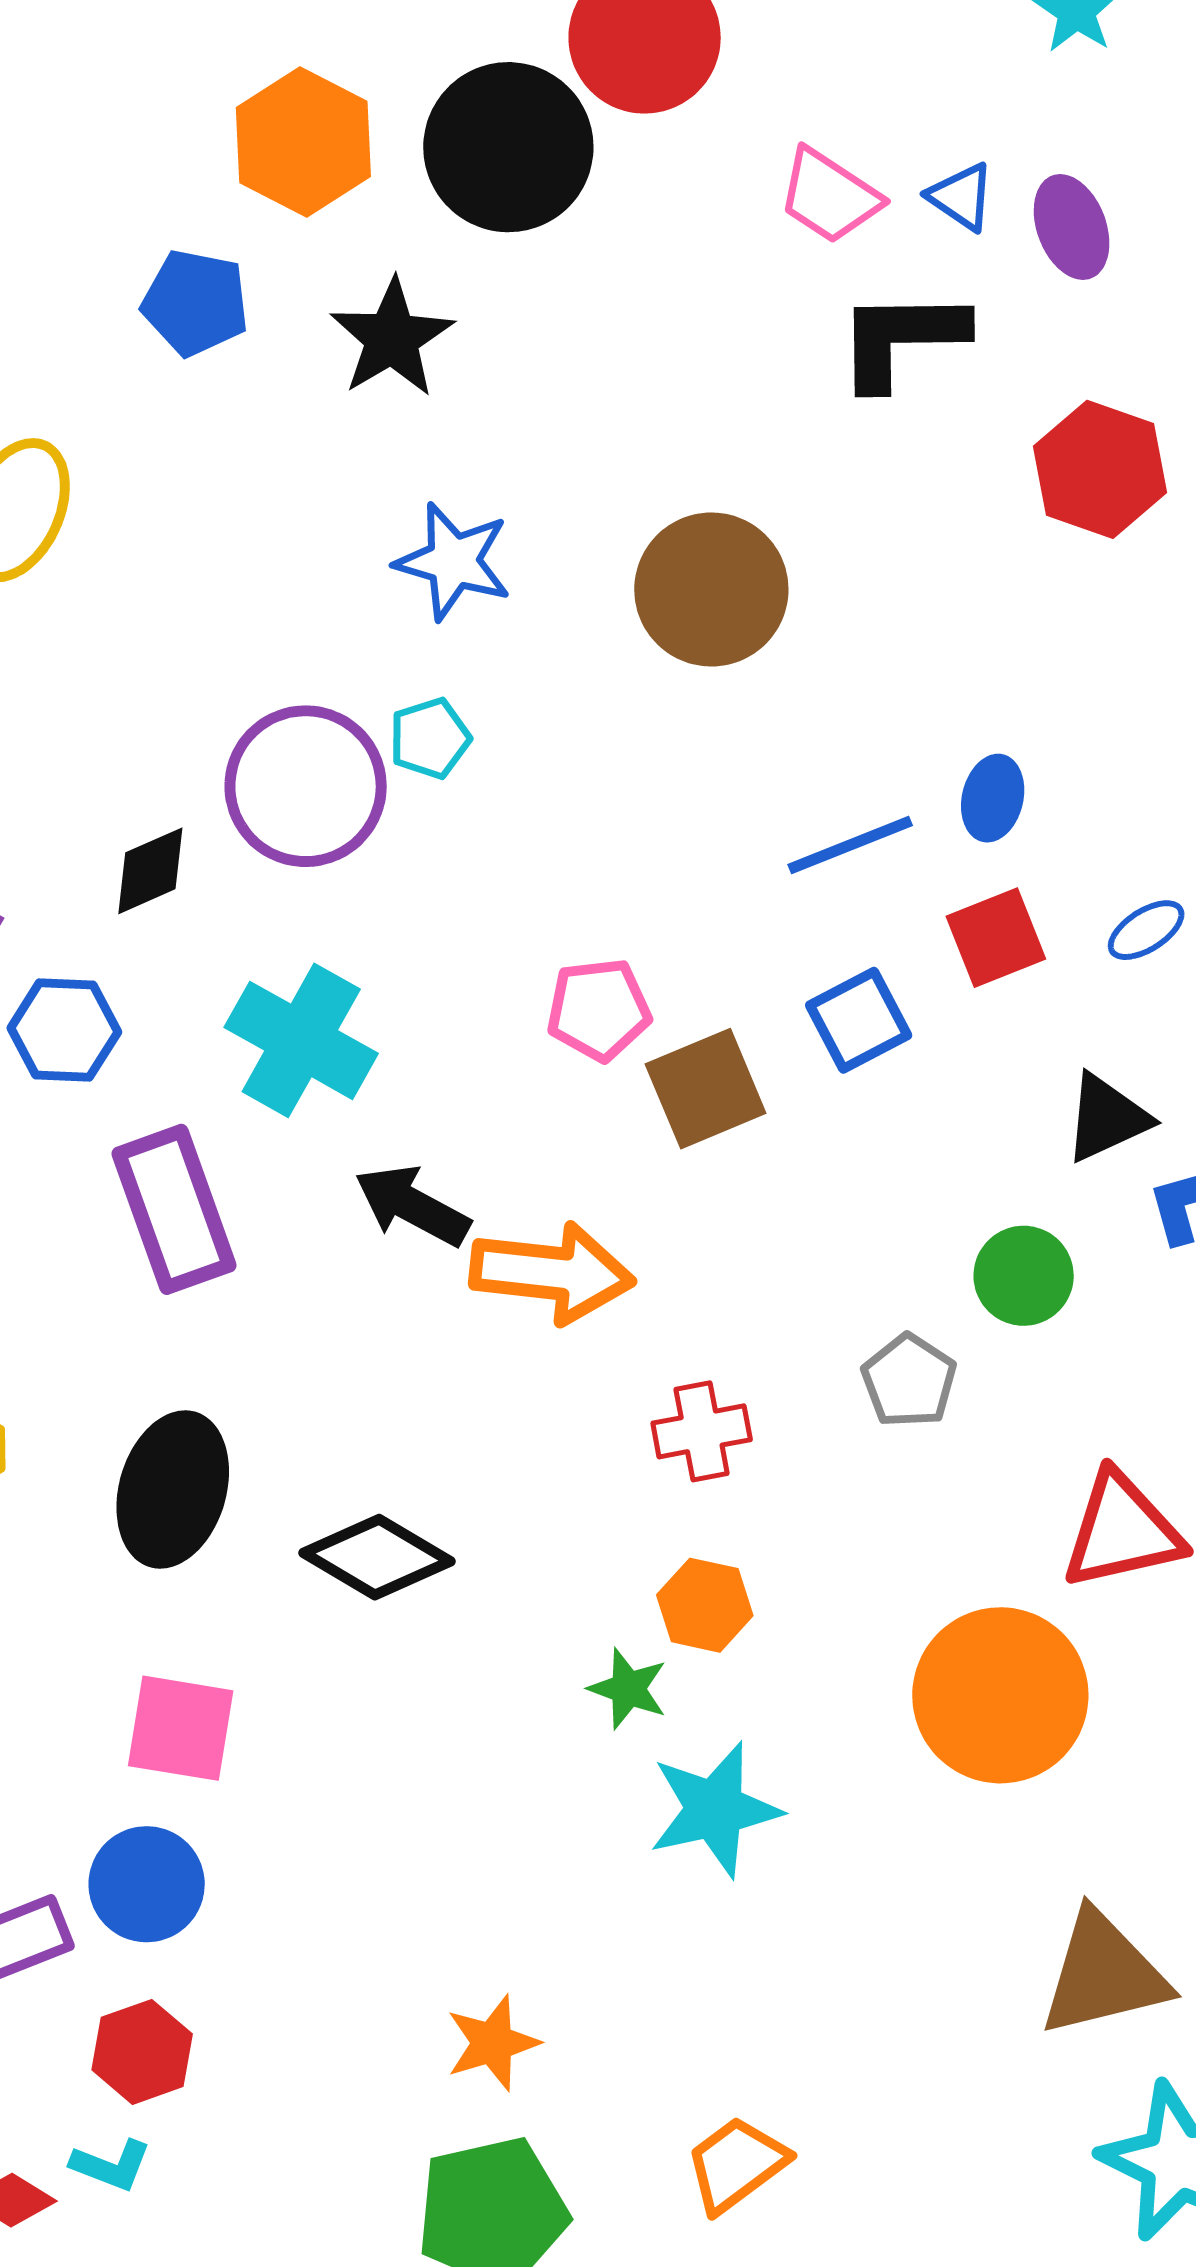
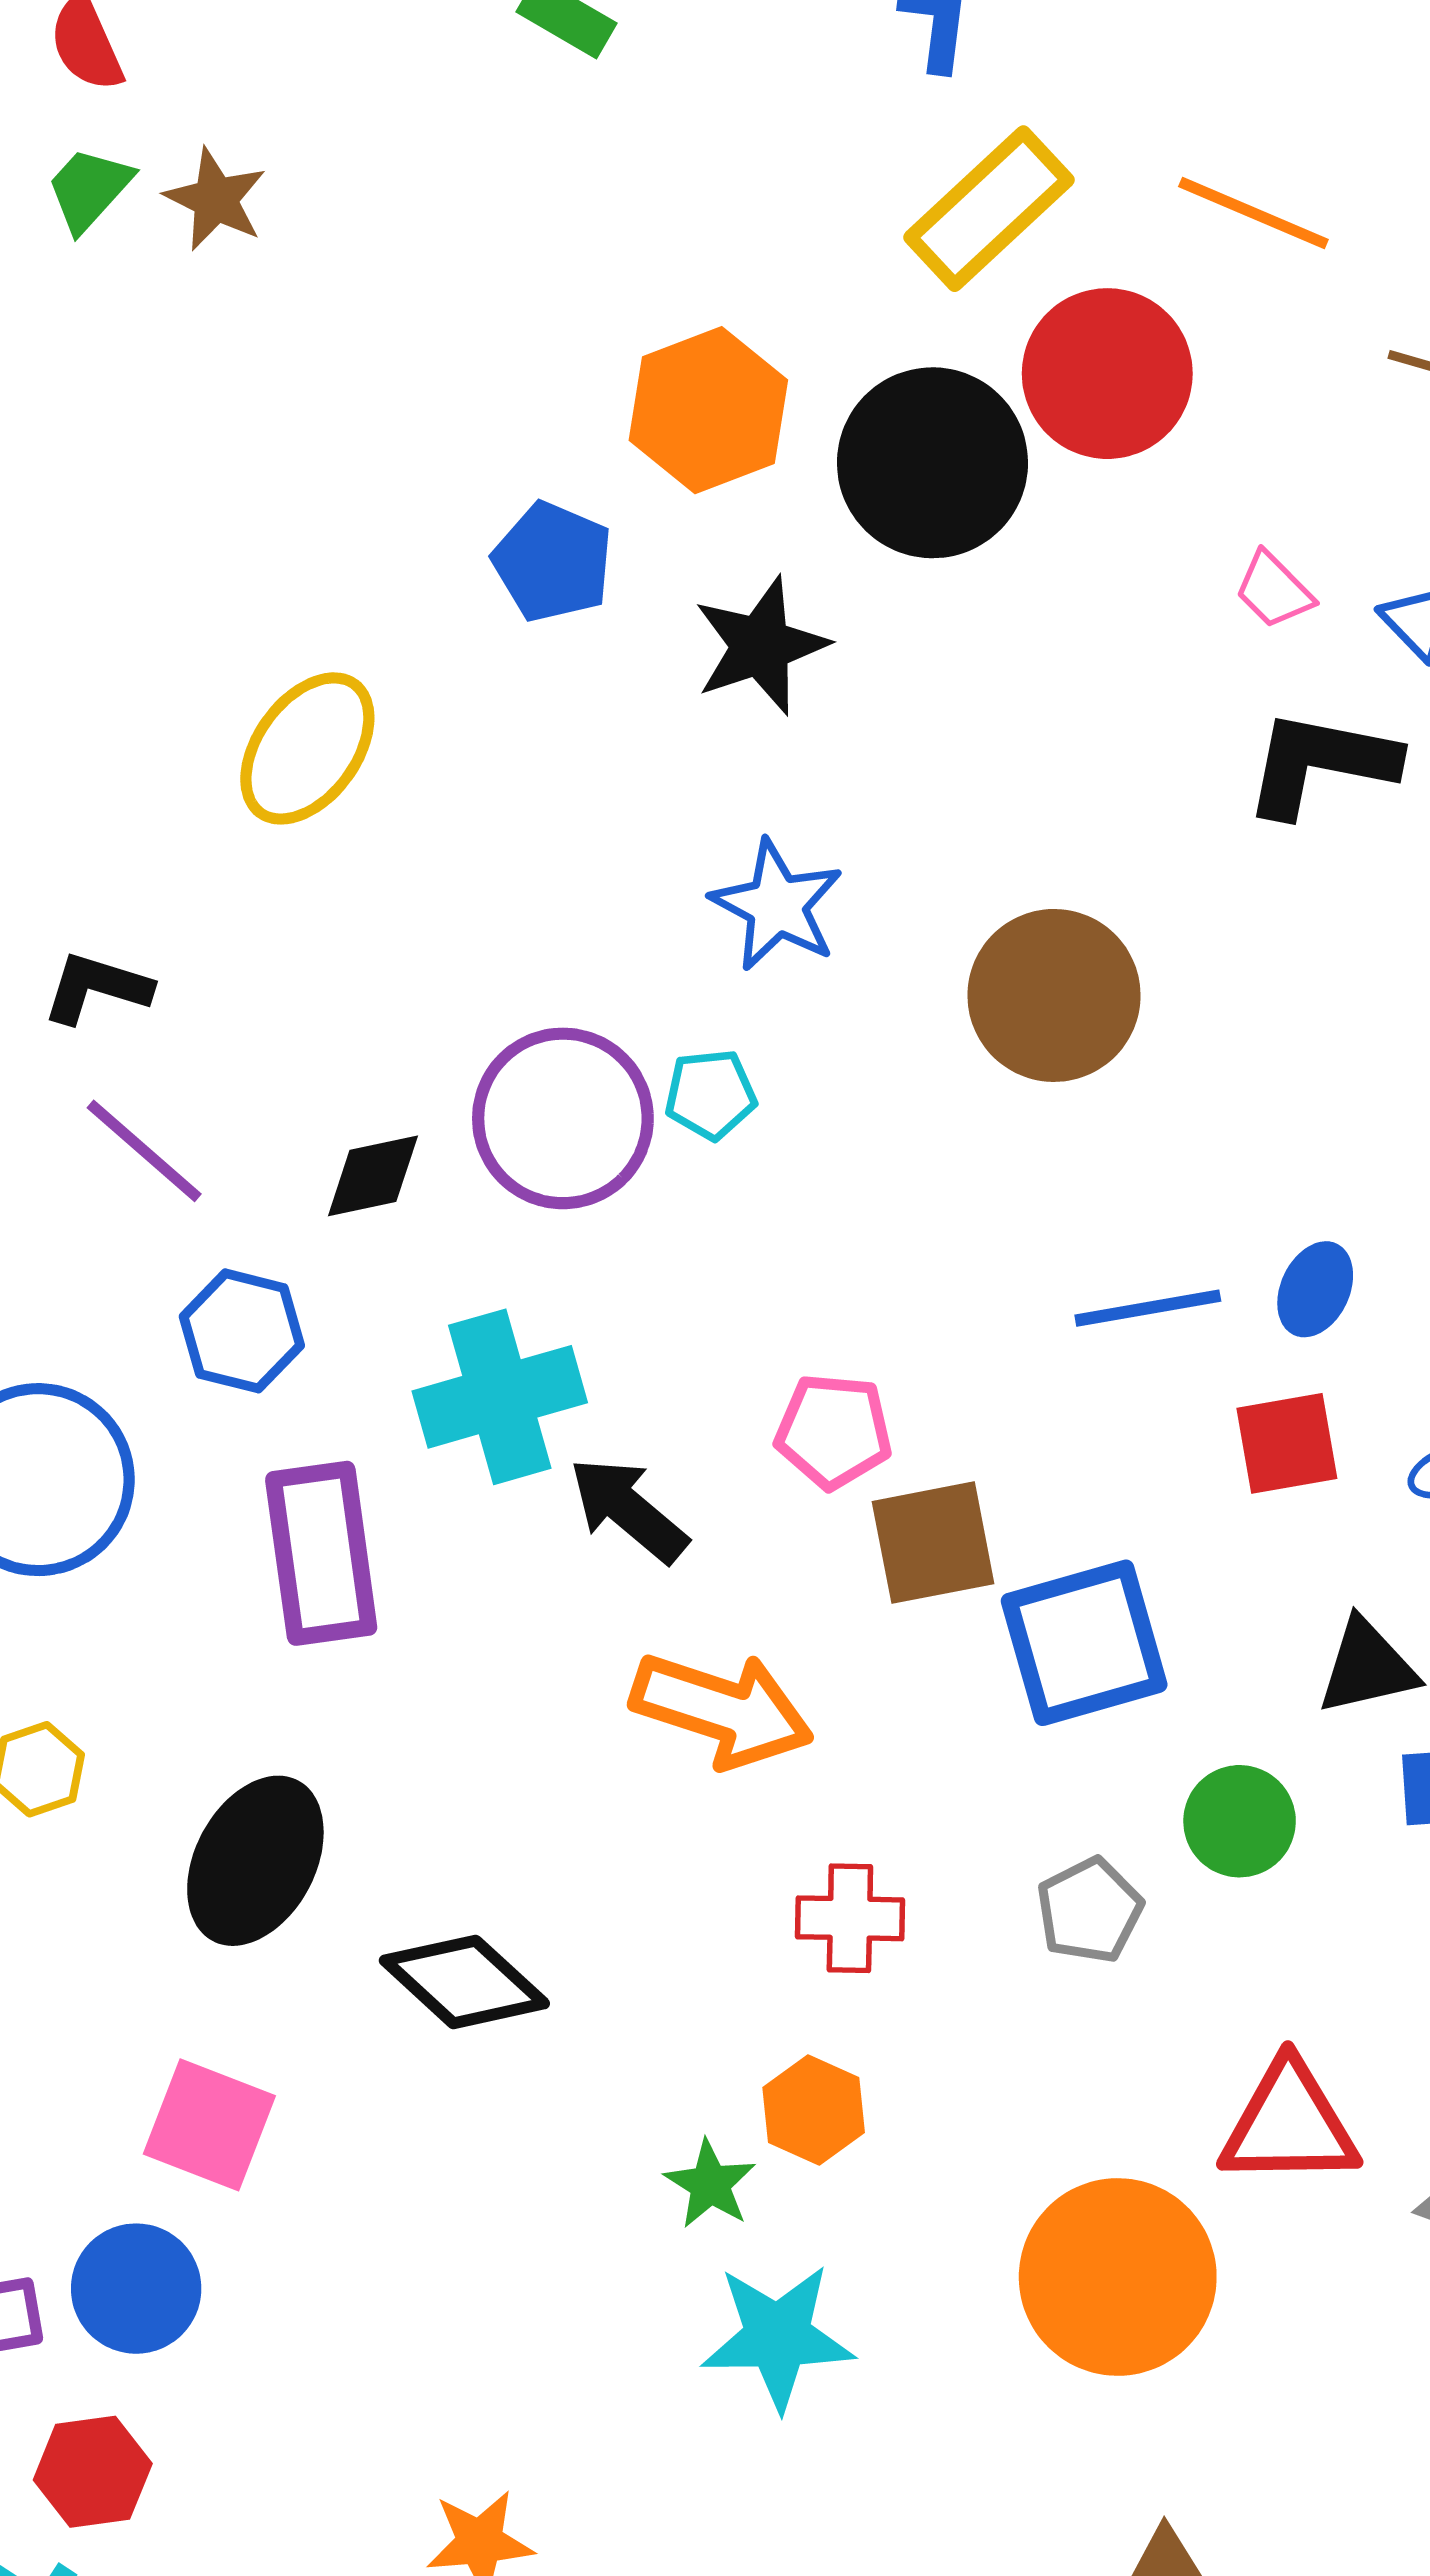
pink trapezoid: (829, 196) -> (1274, 590), size x0.7
blue square: (859, 1020) -> (1084, 1643), moved, size x1.5
cyan cross: (301, 1040) -> (500, 1397), turned 33
black arrow: (412, 1206) -> (628, 1510), moved

